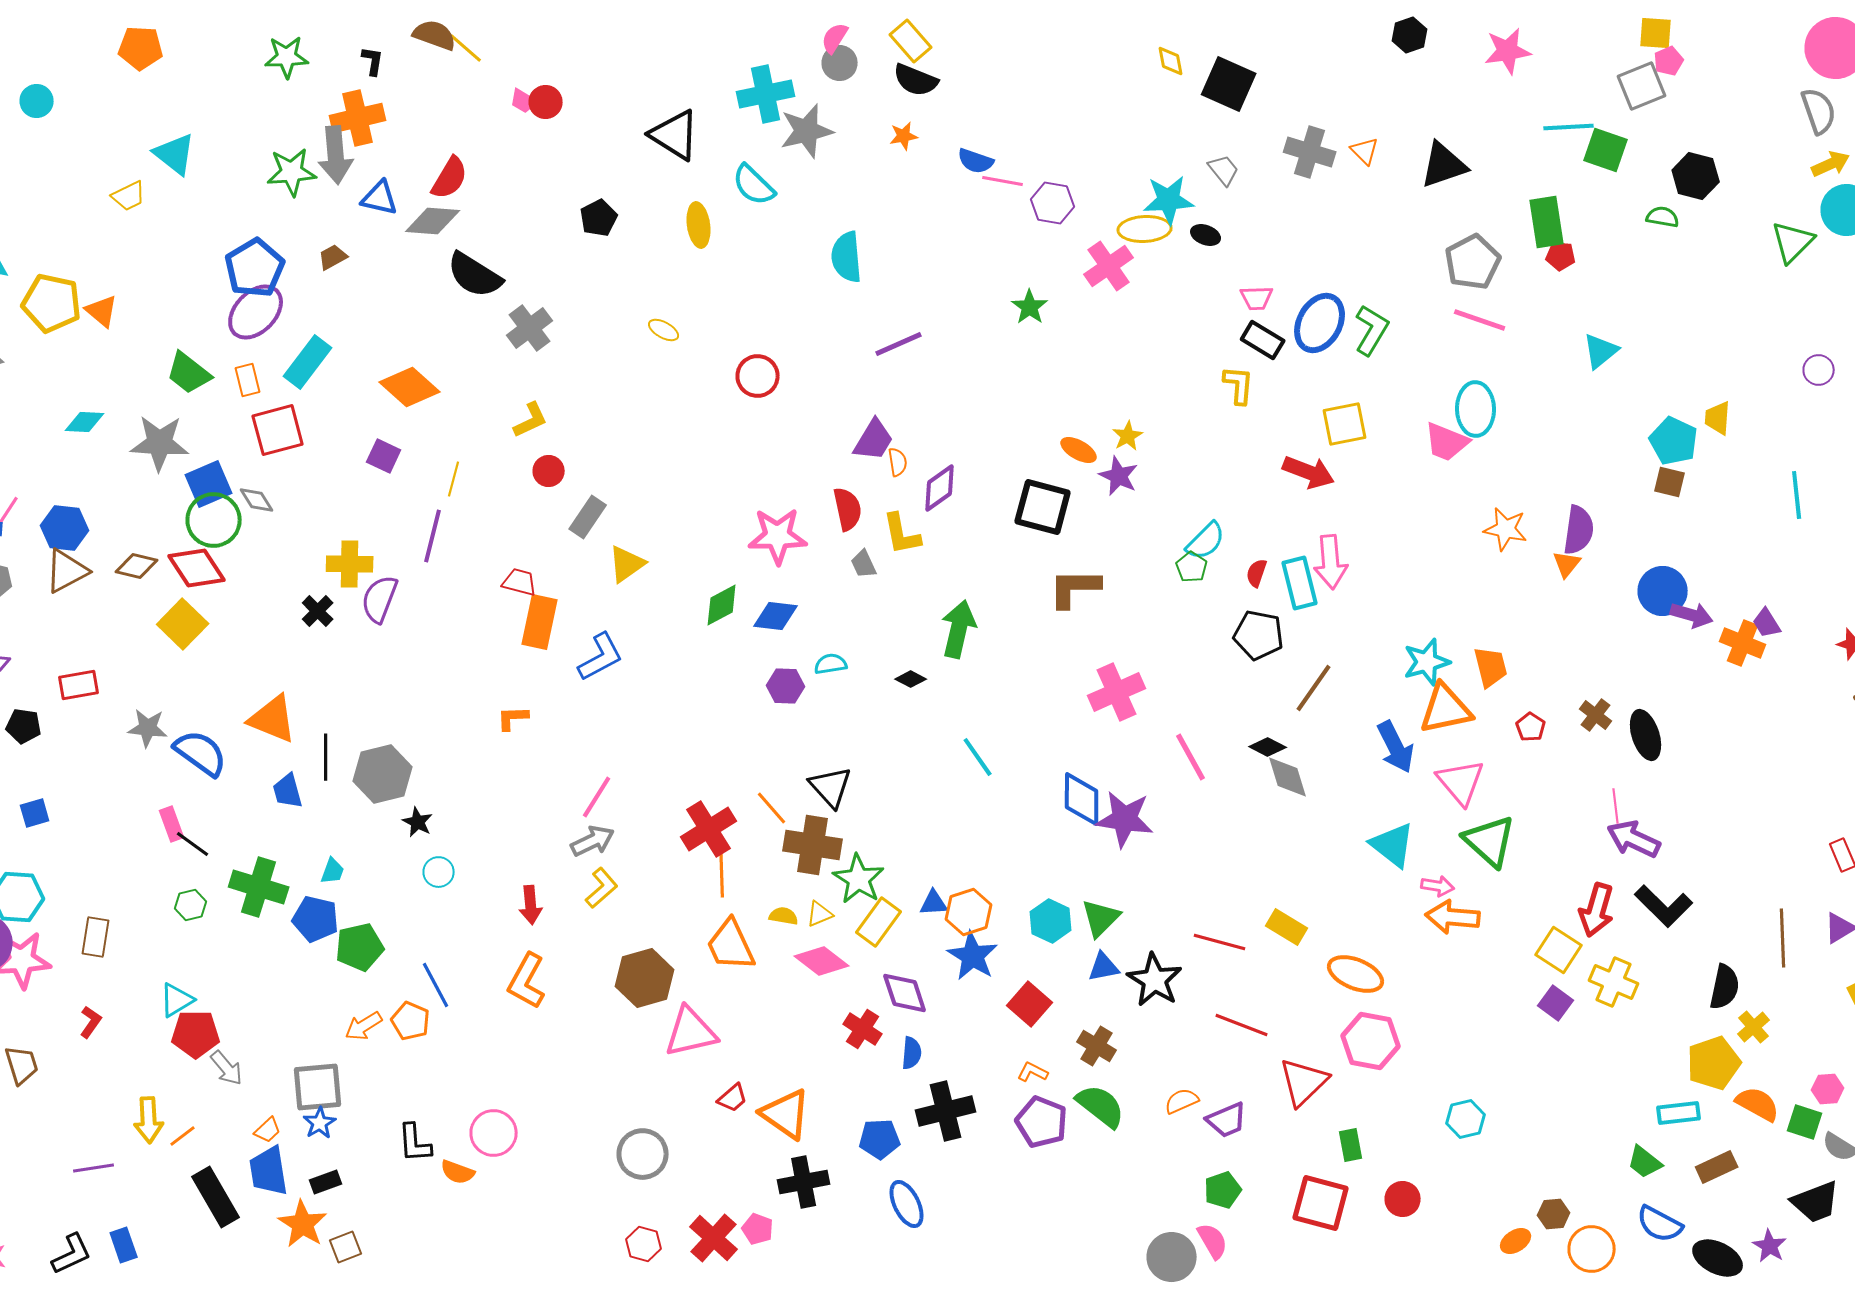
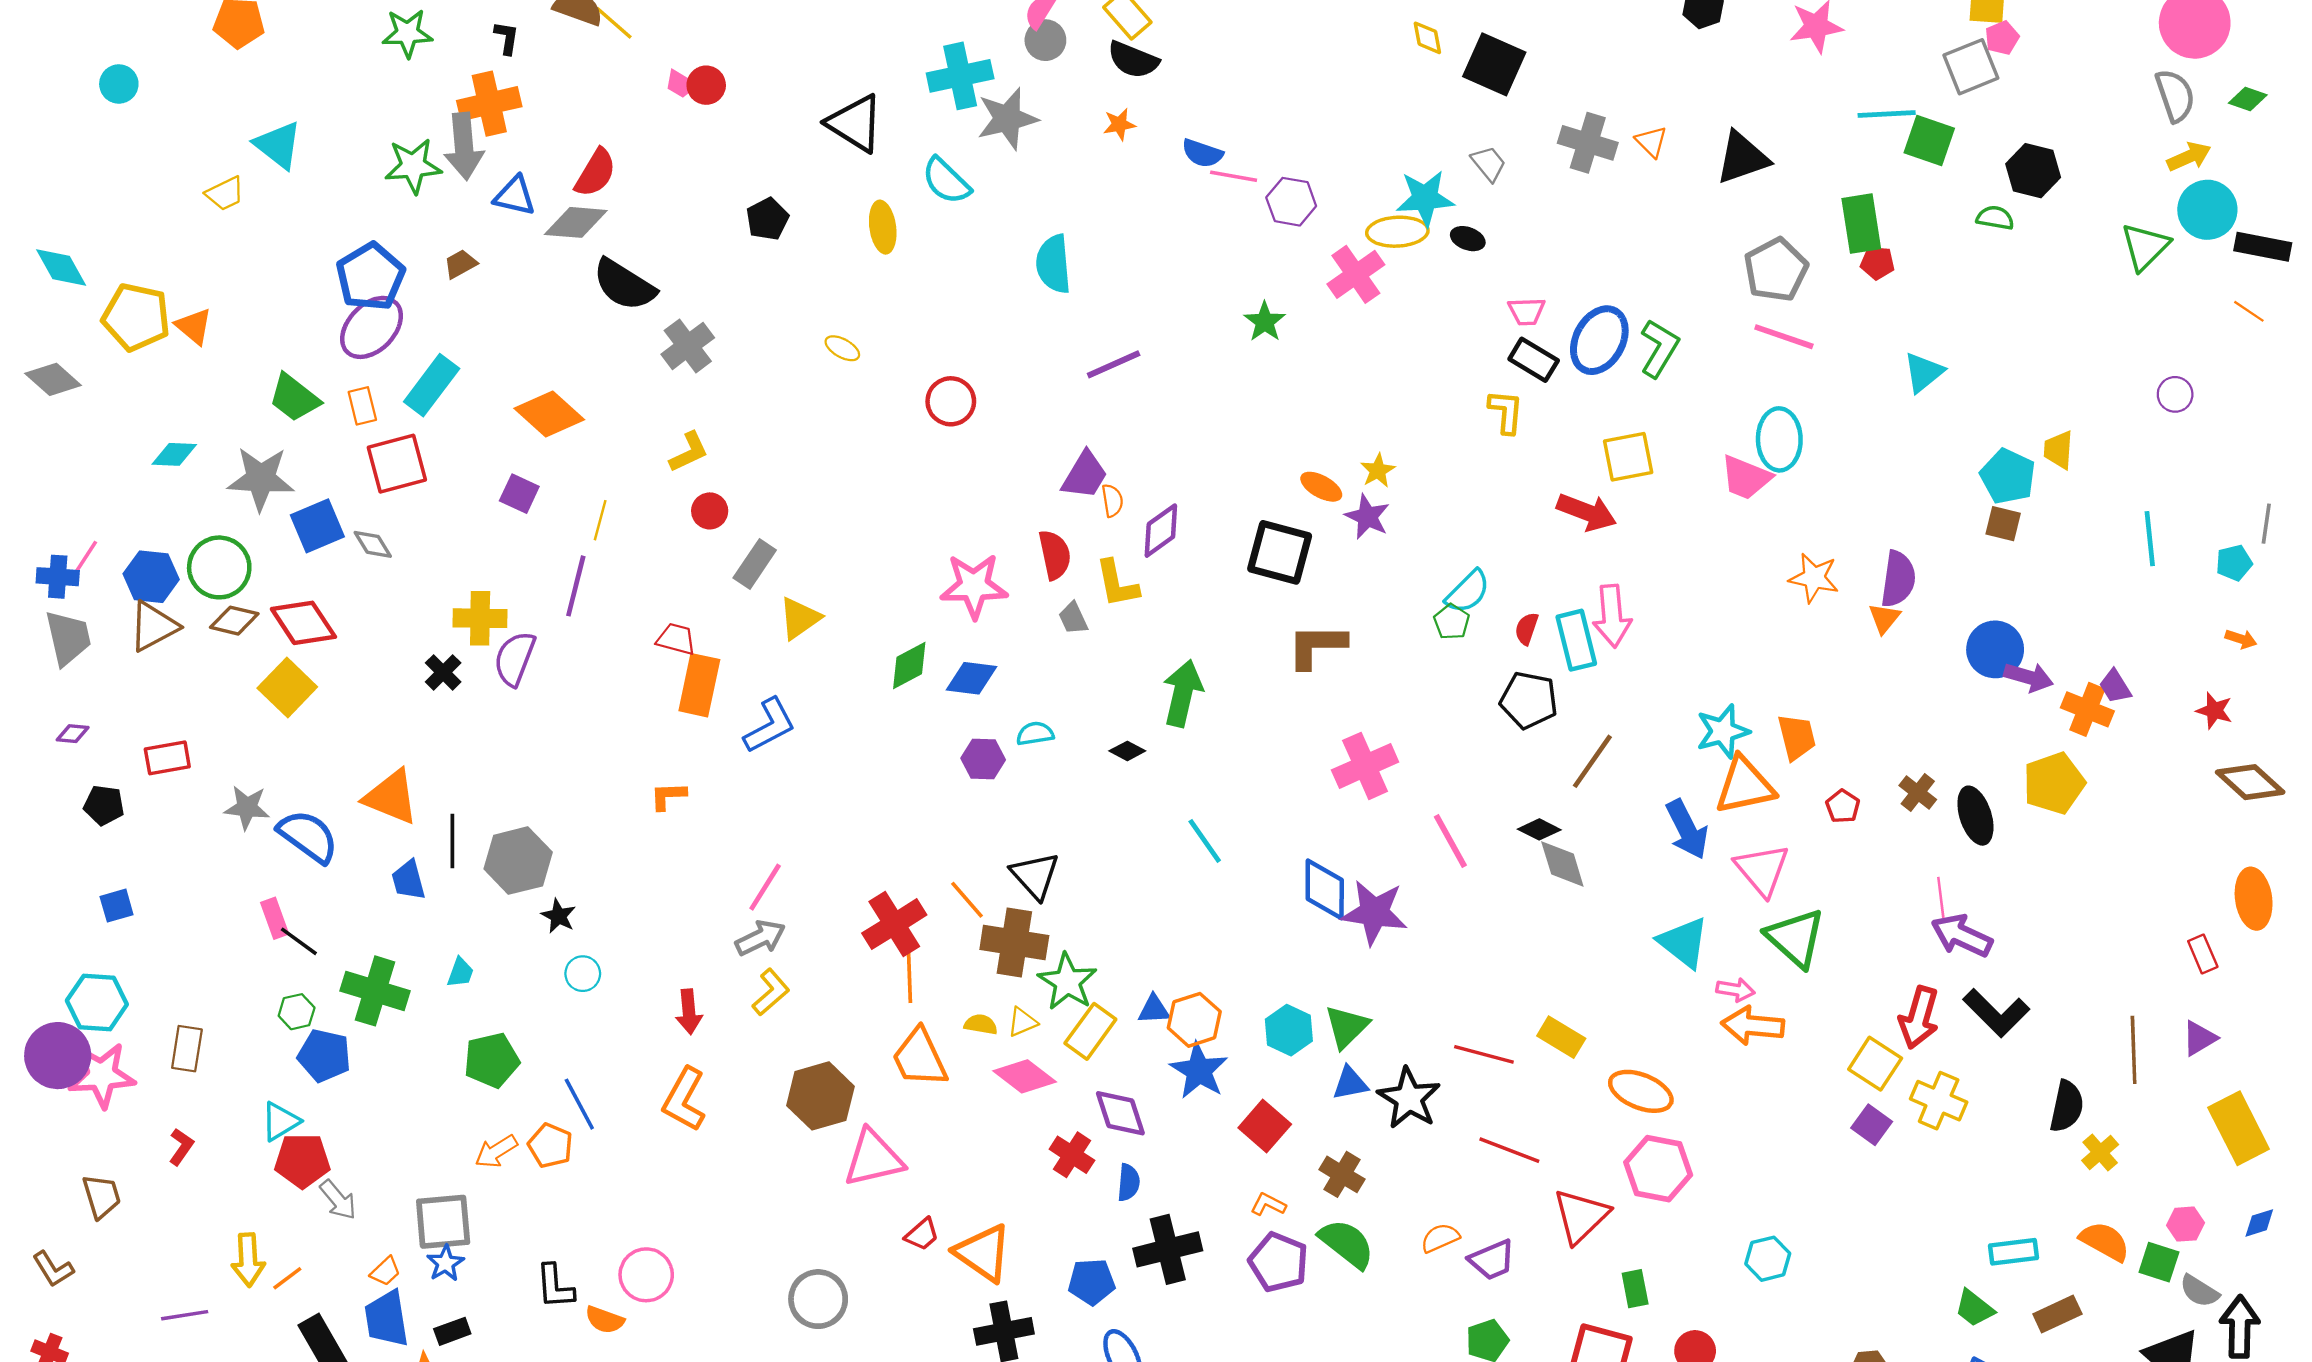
green circle: (214, 520) -> (219, 567), moved
blue pentagon: (316, 919) -> (324, 1056), moved
yellow pentagon: (1714, 1063) -> (2054, 783), moved

